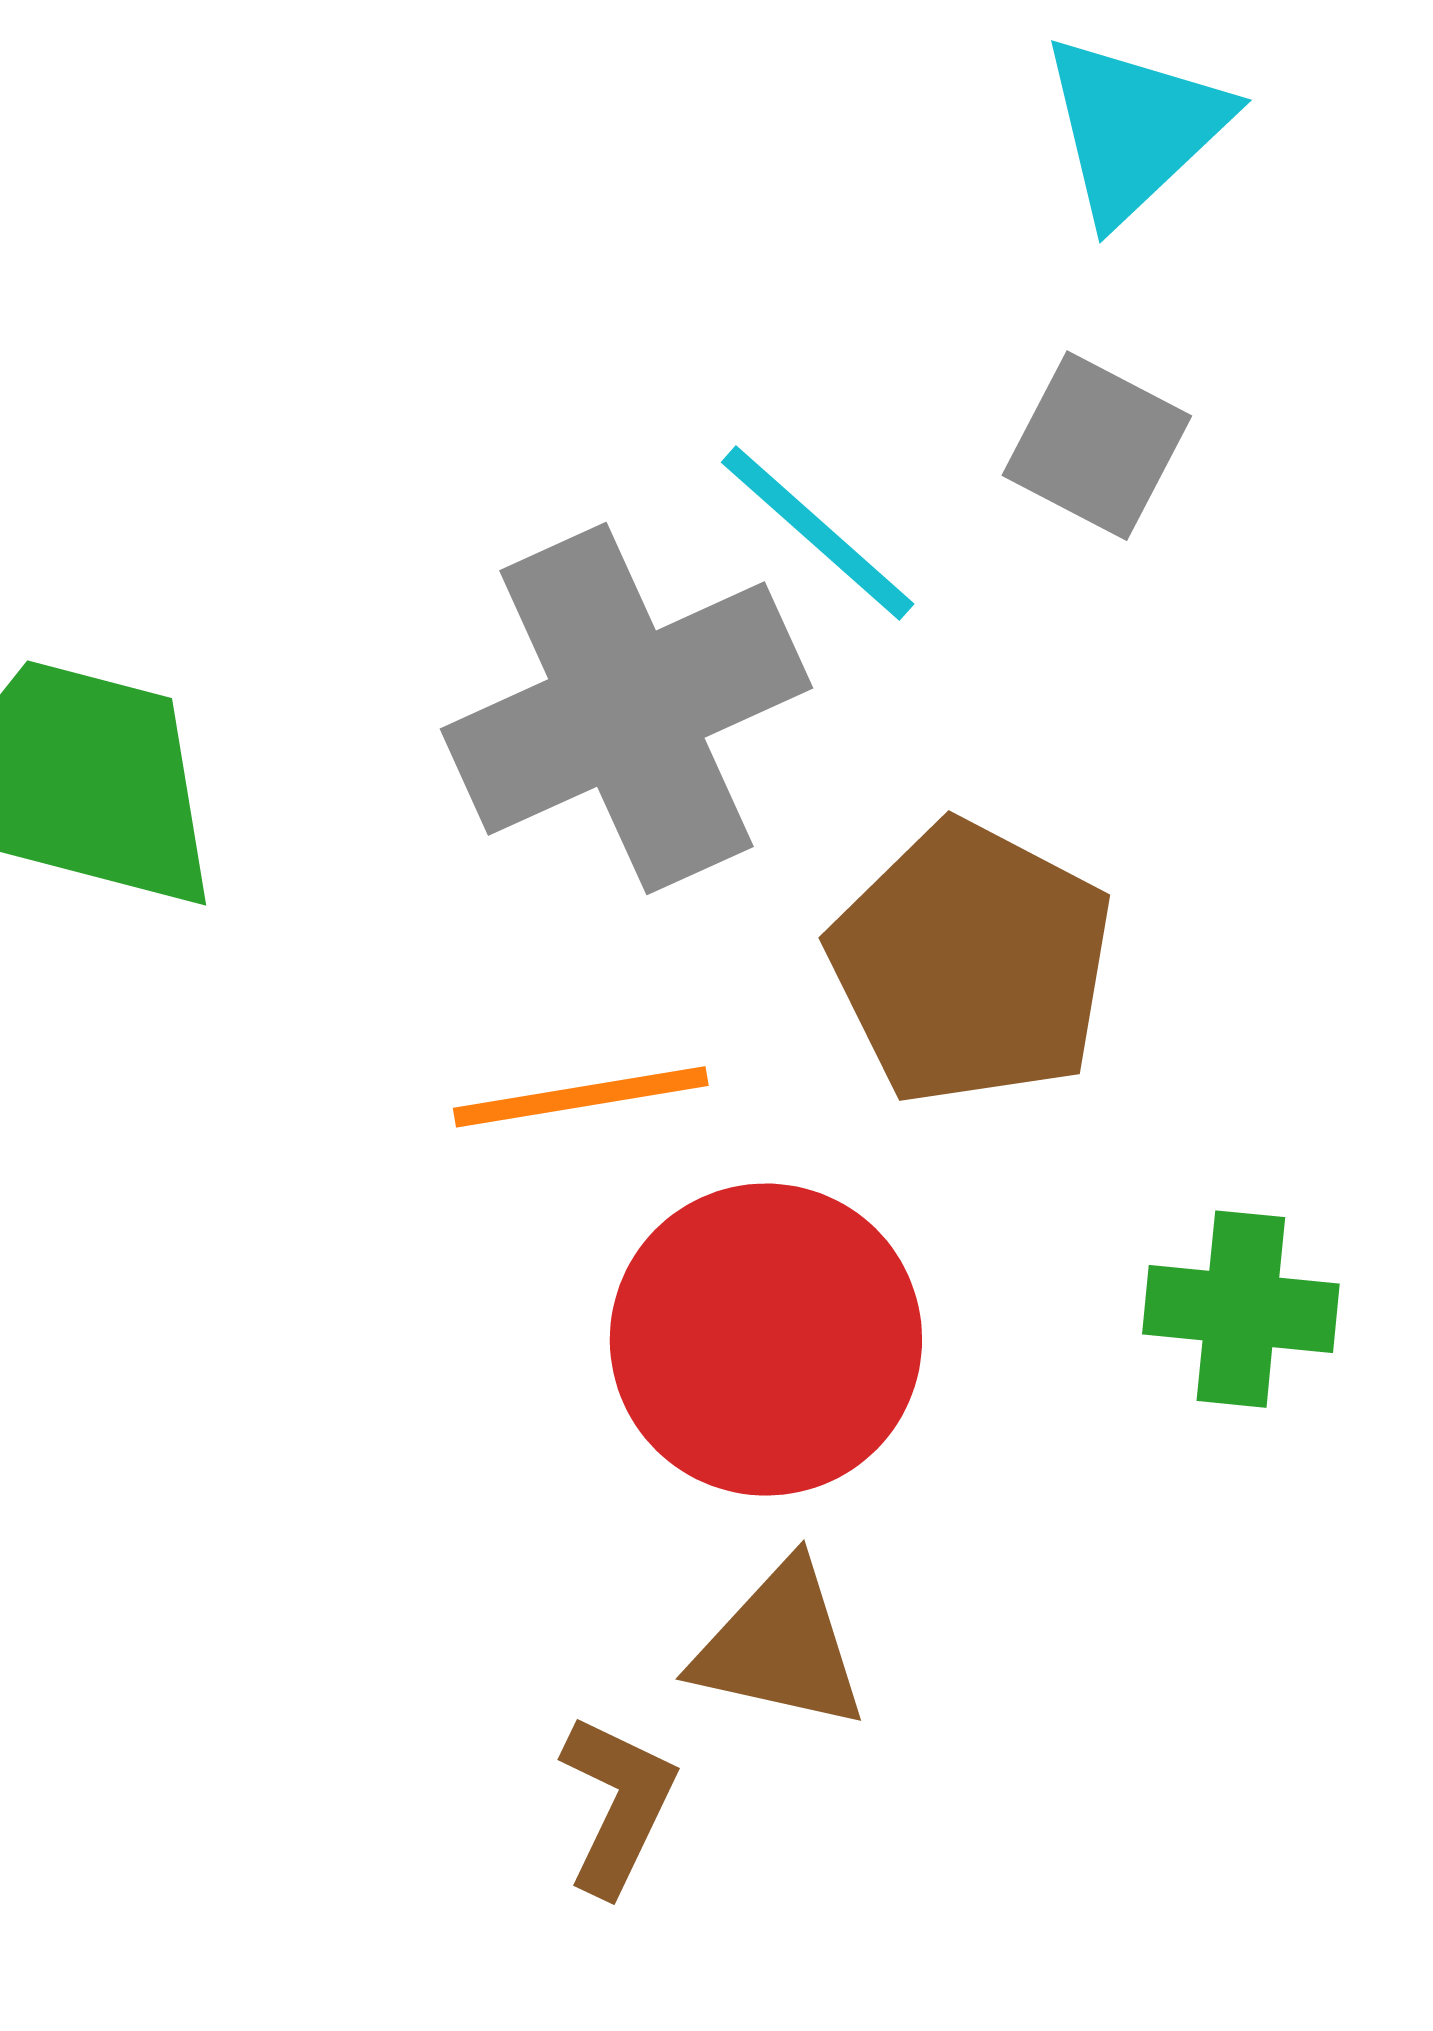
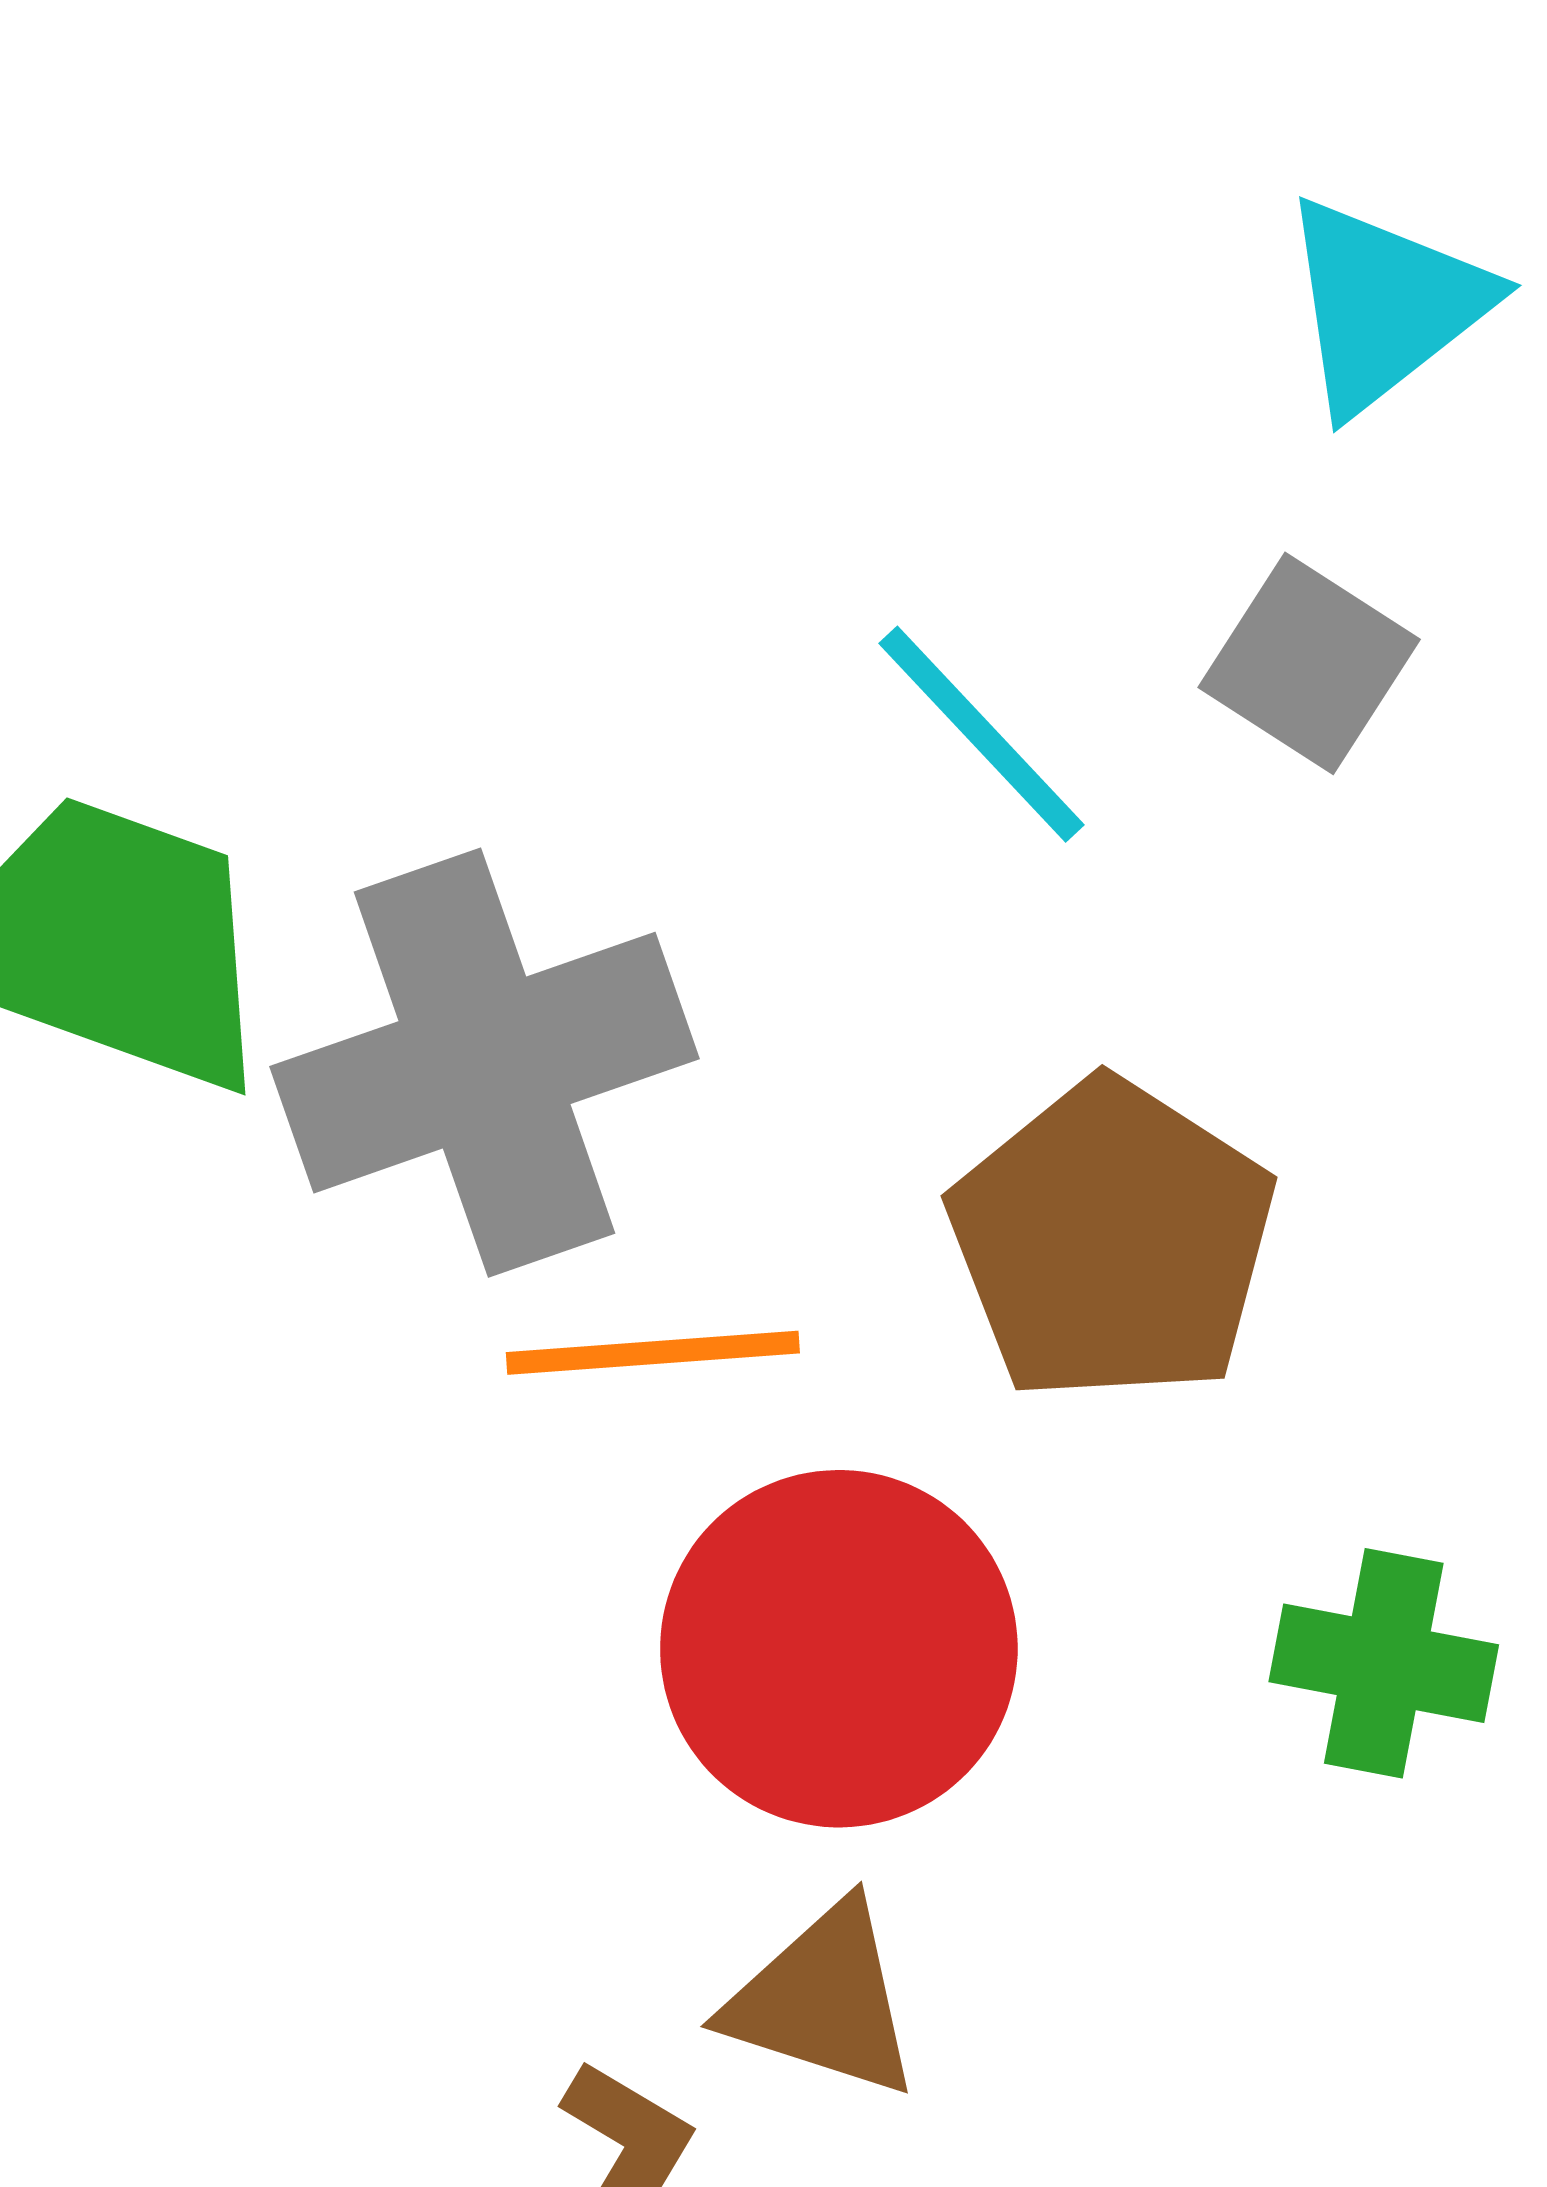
gray cross: (626, 709) -> (485, 1063), moved

